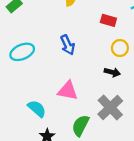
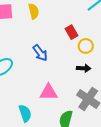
red rectangle: (108, 20) -> (72, 32), moved, turned 56
cyan semicircle: (37, 109) -> (25, 113), turned 42

